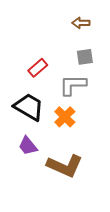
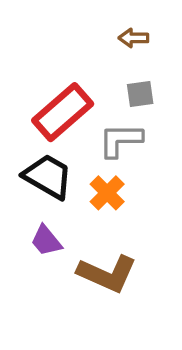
red rectangle: (38, 68) -> (63, 112), size x1.8

